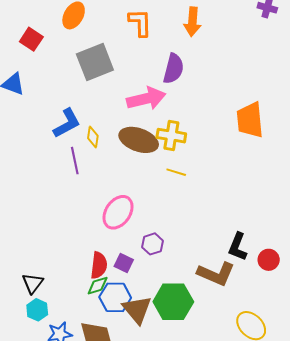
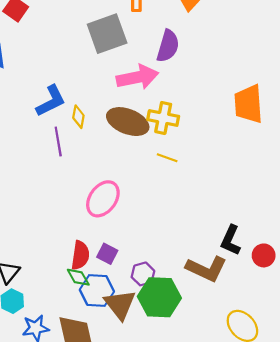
gray square: (95, 62) -> (107, 34), moved
purple hexagon: (153, 244) -> (143, 274), moved
green diamond: (98, 286) -> (78, 277), turned 75

